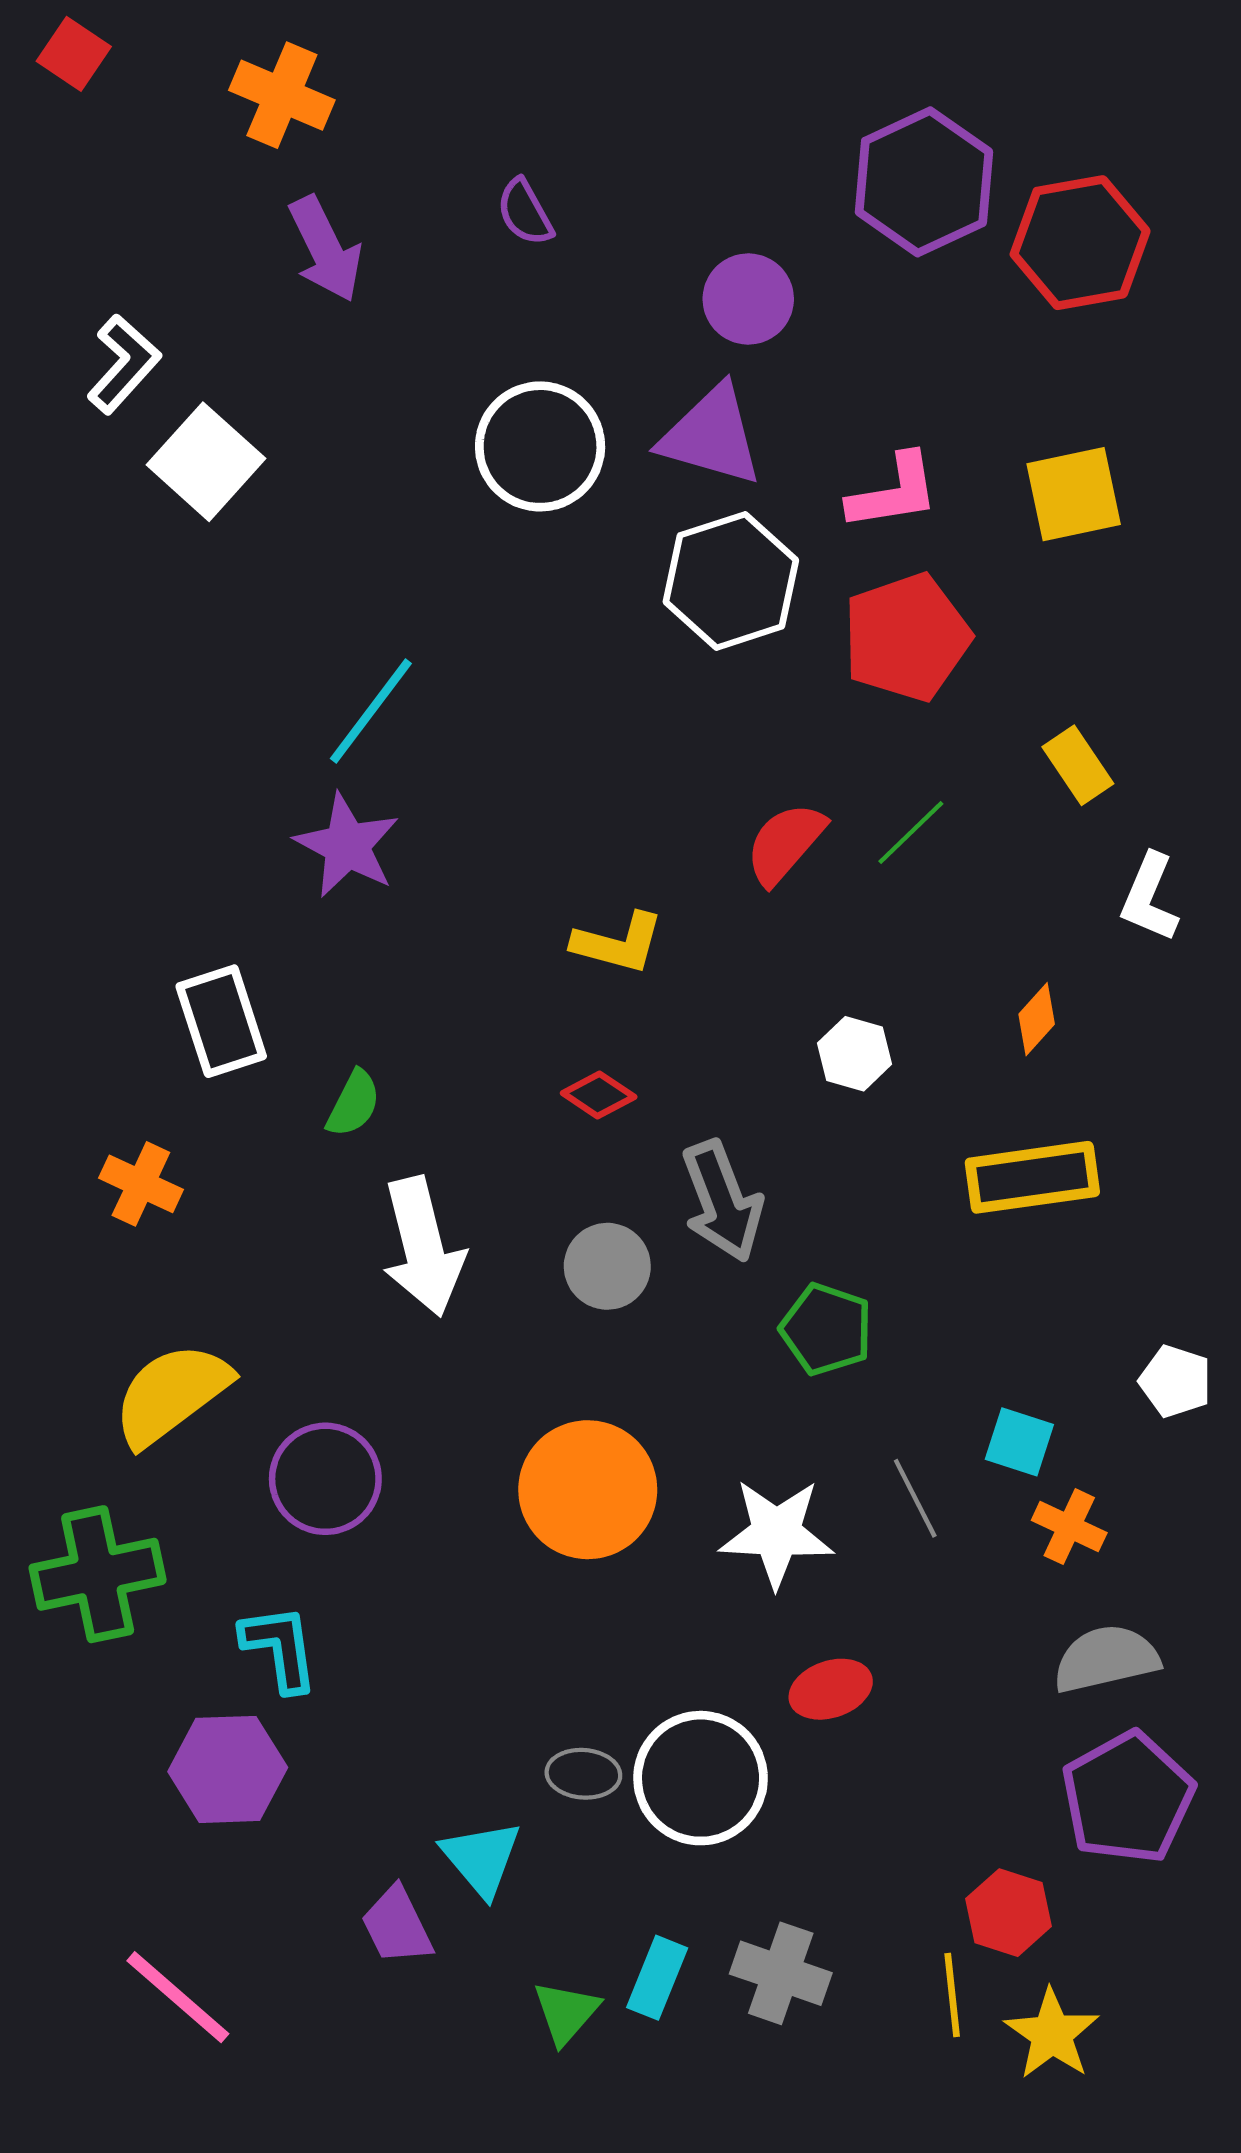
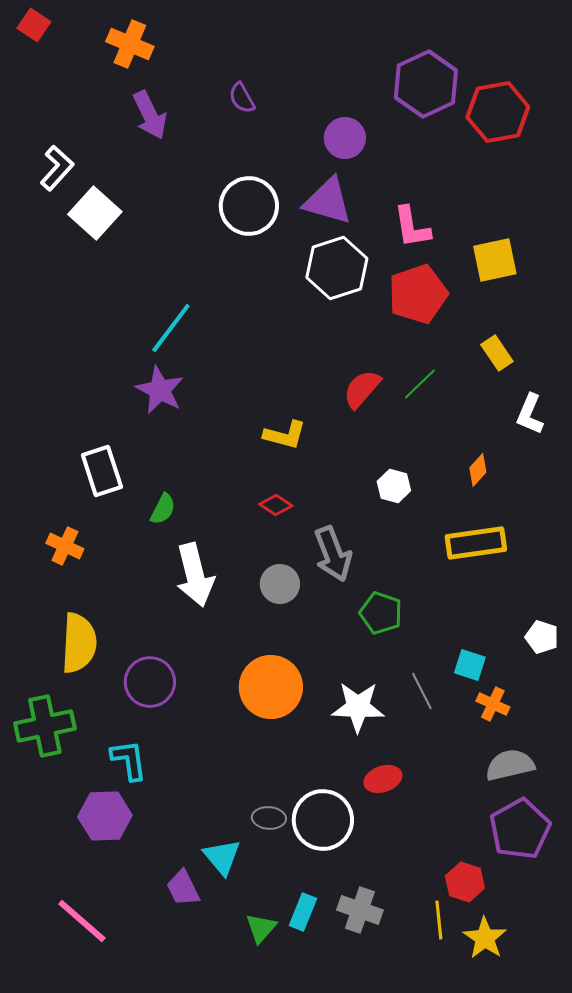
pink L-shape: (894, 492) -> (412, 227), turned 90
yellow square: (1074, 494) -> (495, 260), moved
yellow semicircle: (171, 1394) -> (79, 643), turned 130

